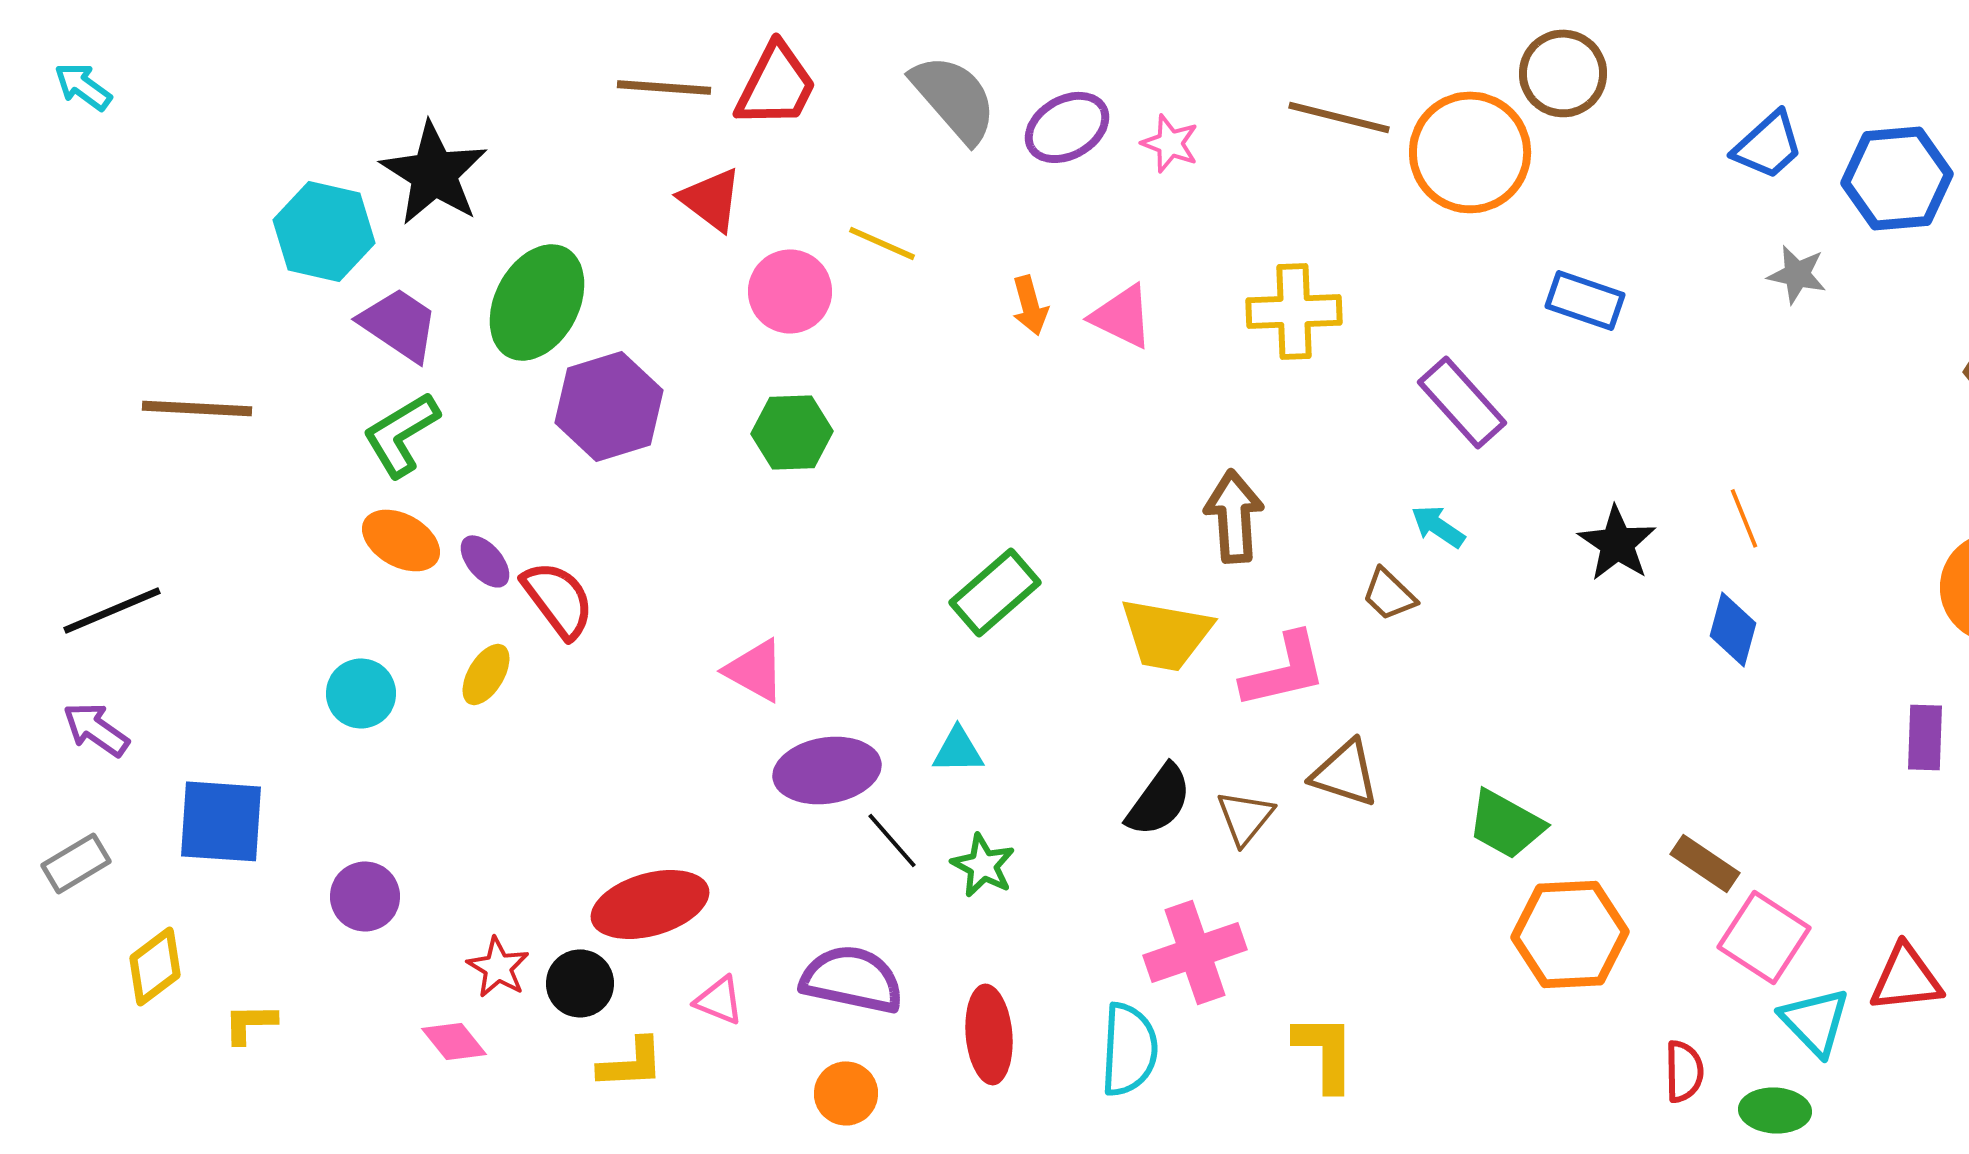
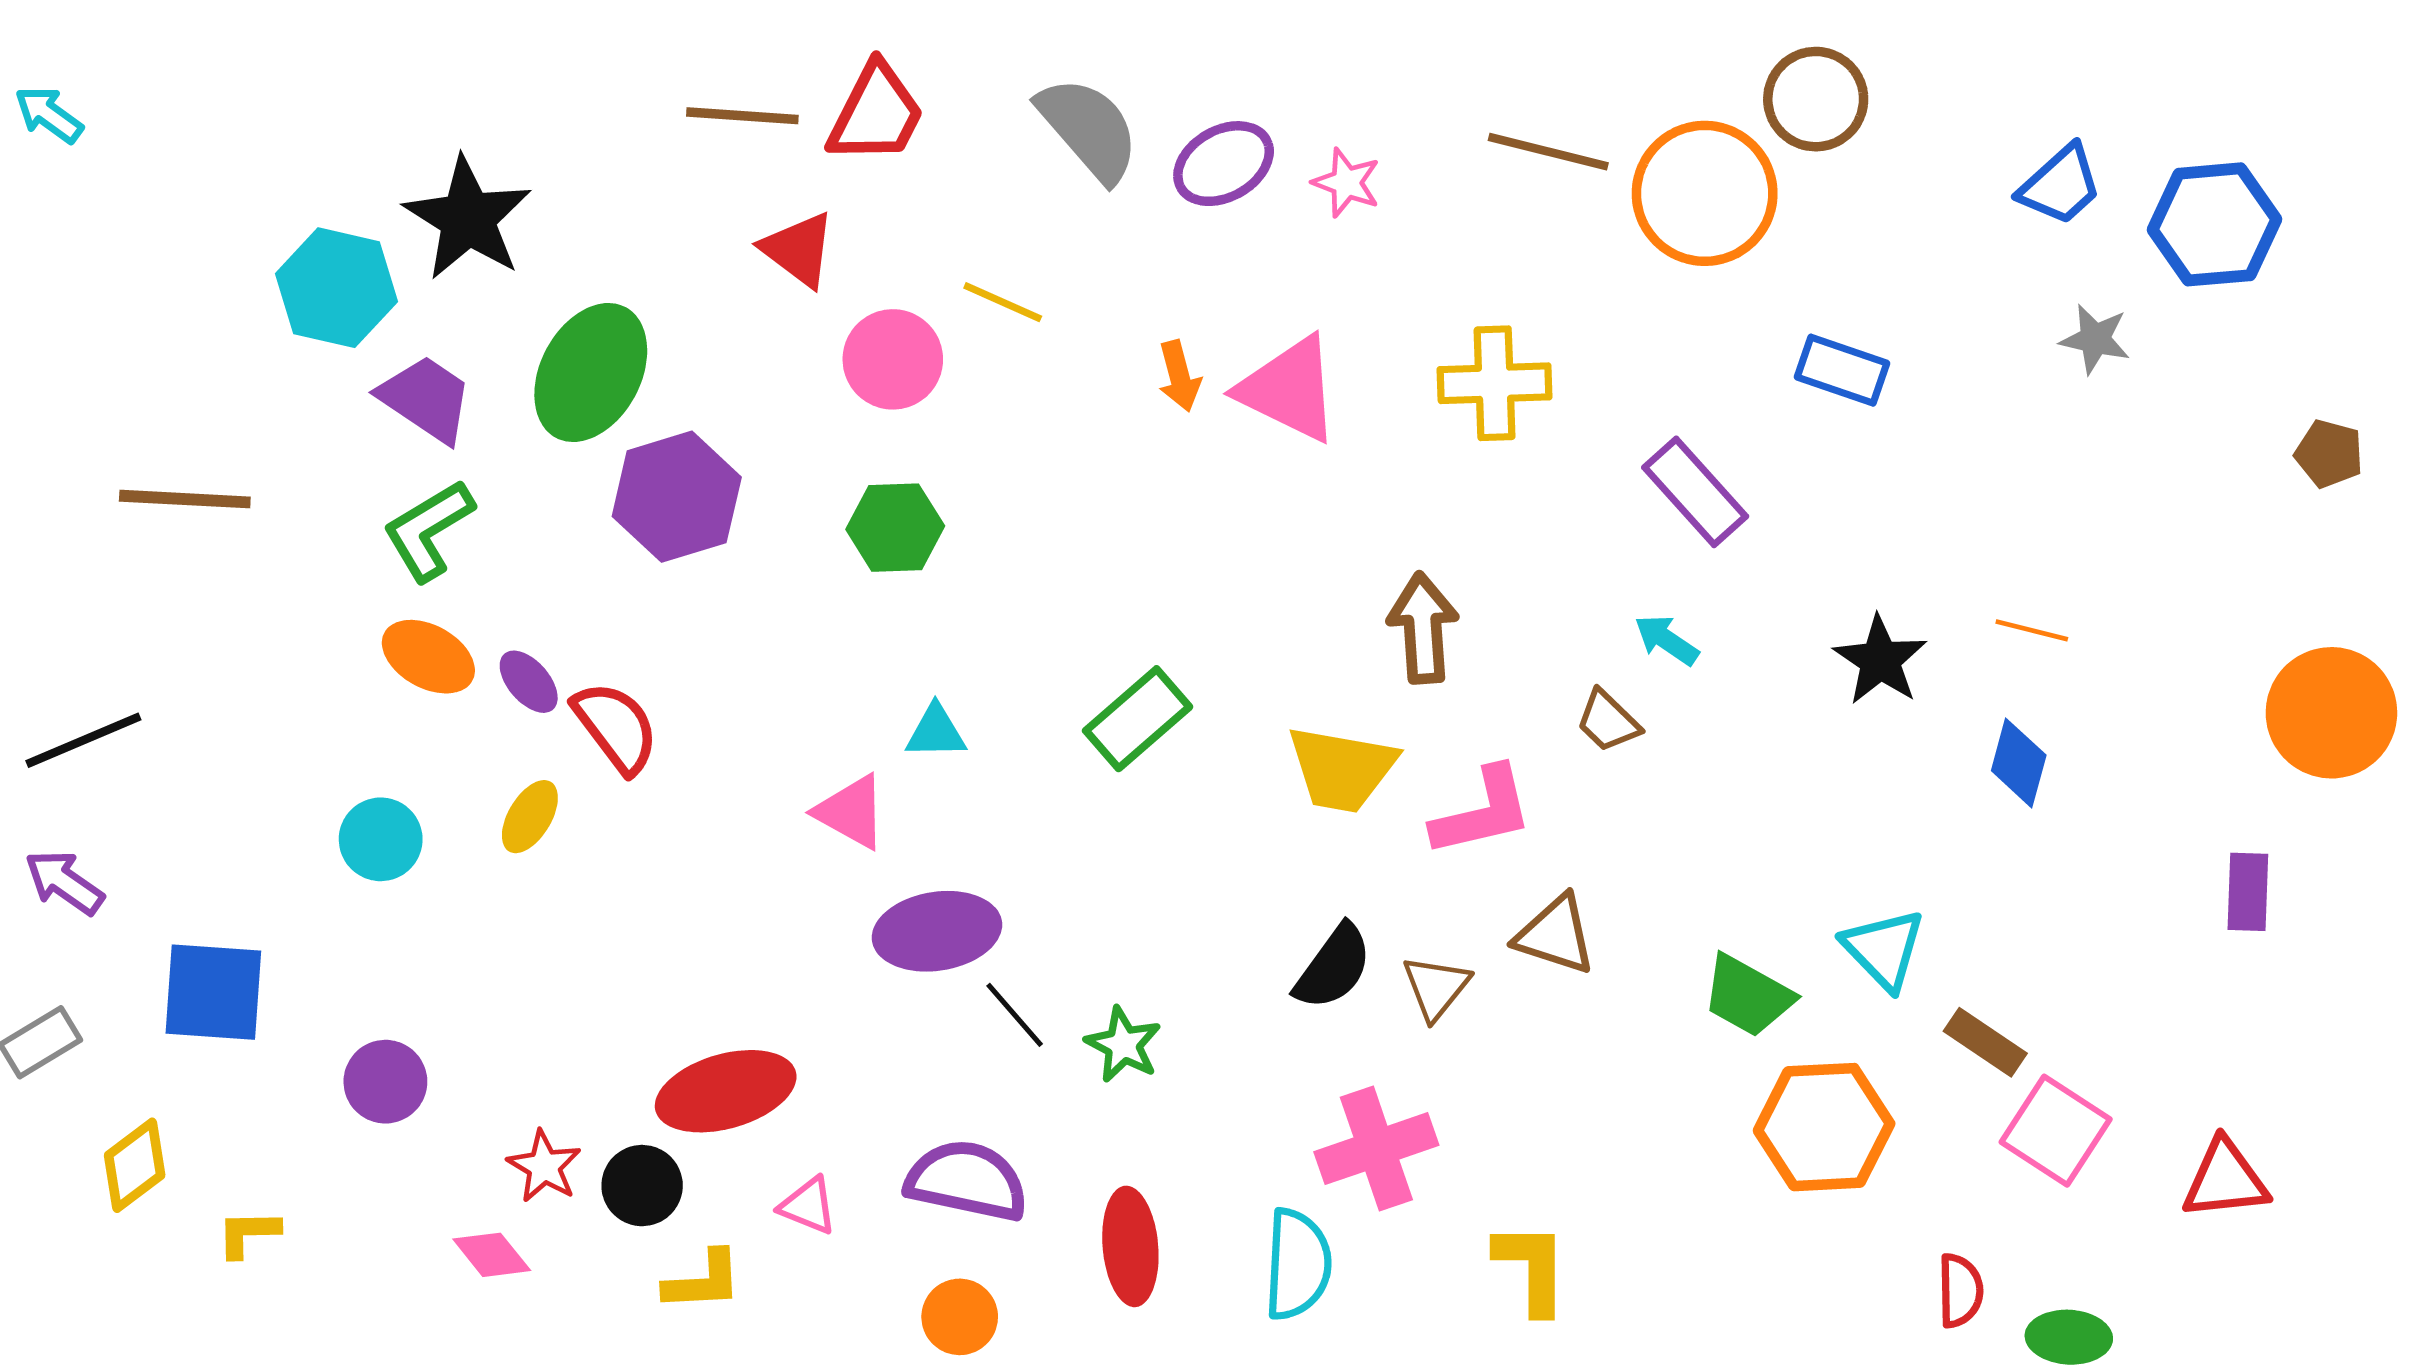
pink triangle: (1122, 316) -> (1289, 389), size x1.4
orange line: (1744, 518) -> (2032, 630), turned -54
cyan triangle: (958, 750) -> (936, 732), moved
cyan triangle: (1815, 1021) -> (1884, 949), moved

